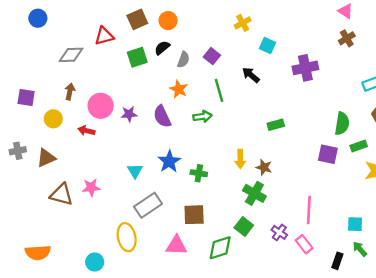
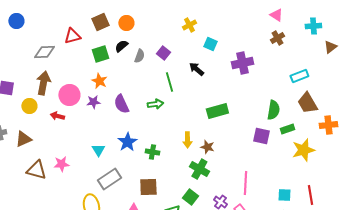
orange star: (179, 89) -> (99, 81), moved
brown arrow: (70, 92) -> (43, 83), size x1.6
green rectangle: (276, 125) -> (217, 111), size x1.5

